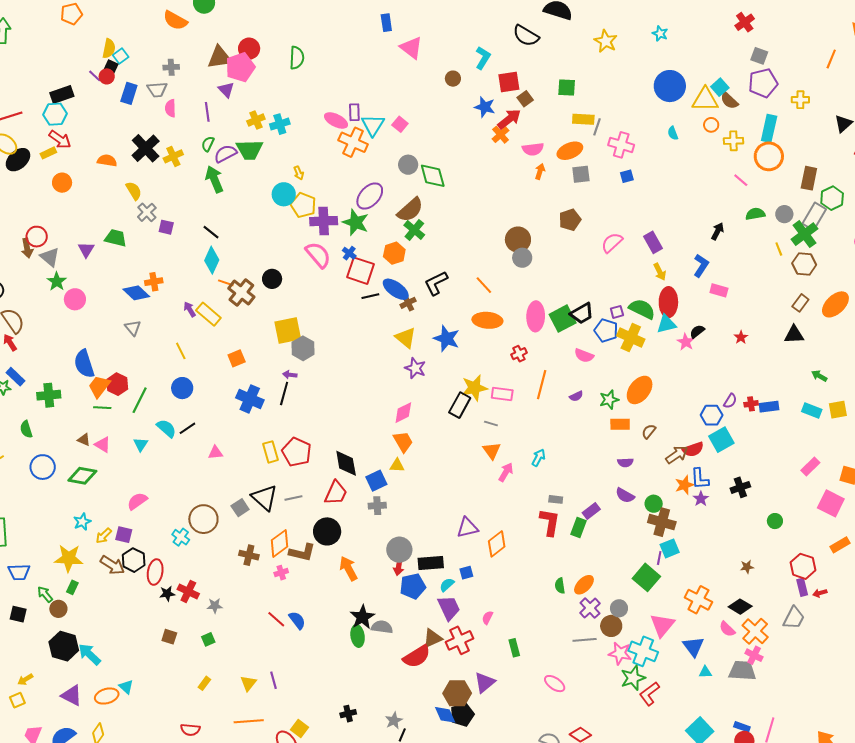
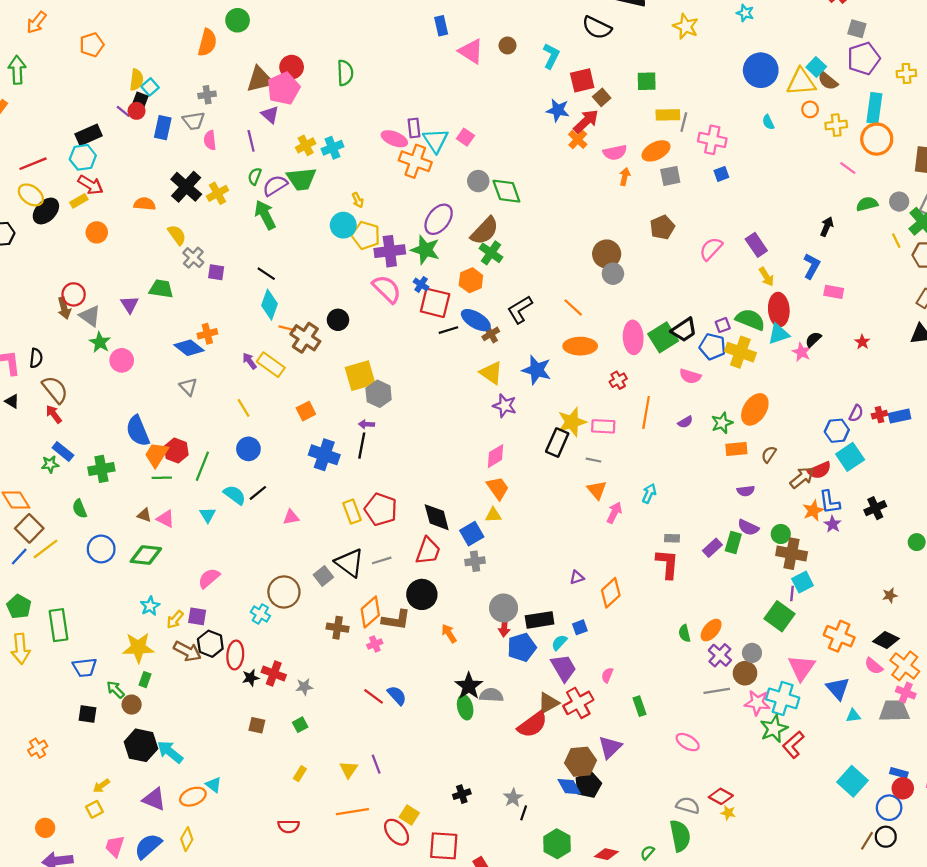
orange semicircle: (175, 20) -> (207, 43), turned -100
brown circle: (453, 79) -> (507, 45), moved
green rectangle: (578, 527) -> (733, 542), moved
purple triangle: (467, 528) -> (577, 577), size x0.6
orange arrow: (348, 568) -> (449, 633), size x0.7

